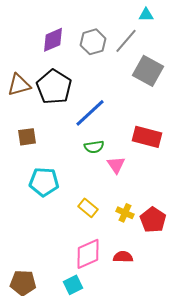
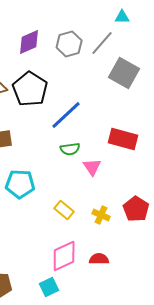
red pentagon: (153, 220) -> (136, 209), moved

